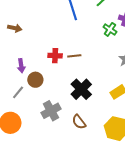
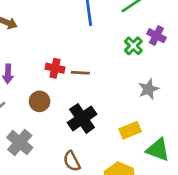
brown circle: (35, 80) -> (40, 101), moved
gray cross: (51, 111) -> (20, 143), moved, turned -30

